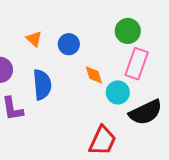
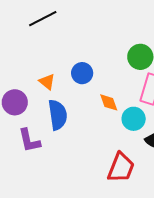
orange triangle: (34, 39) -> (47, 82), moved

